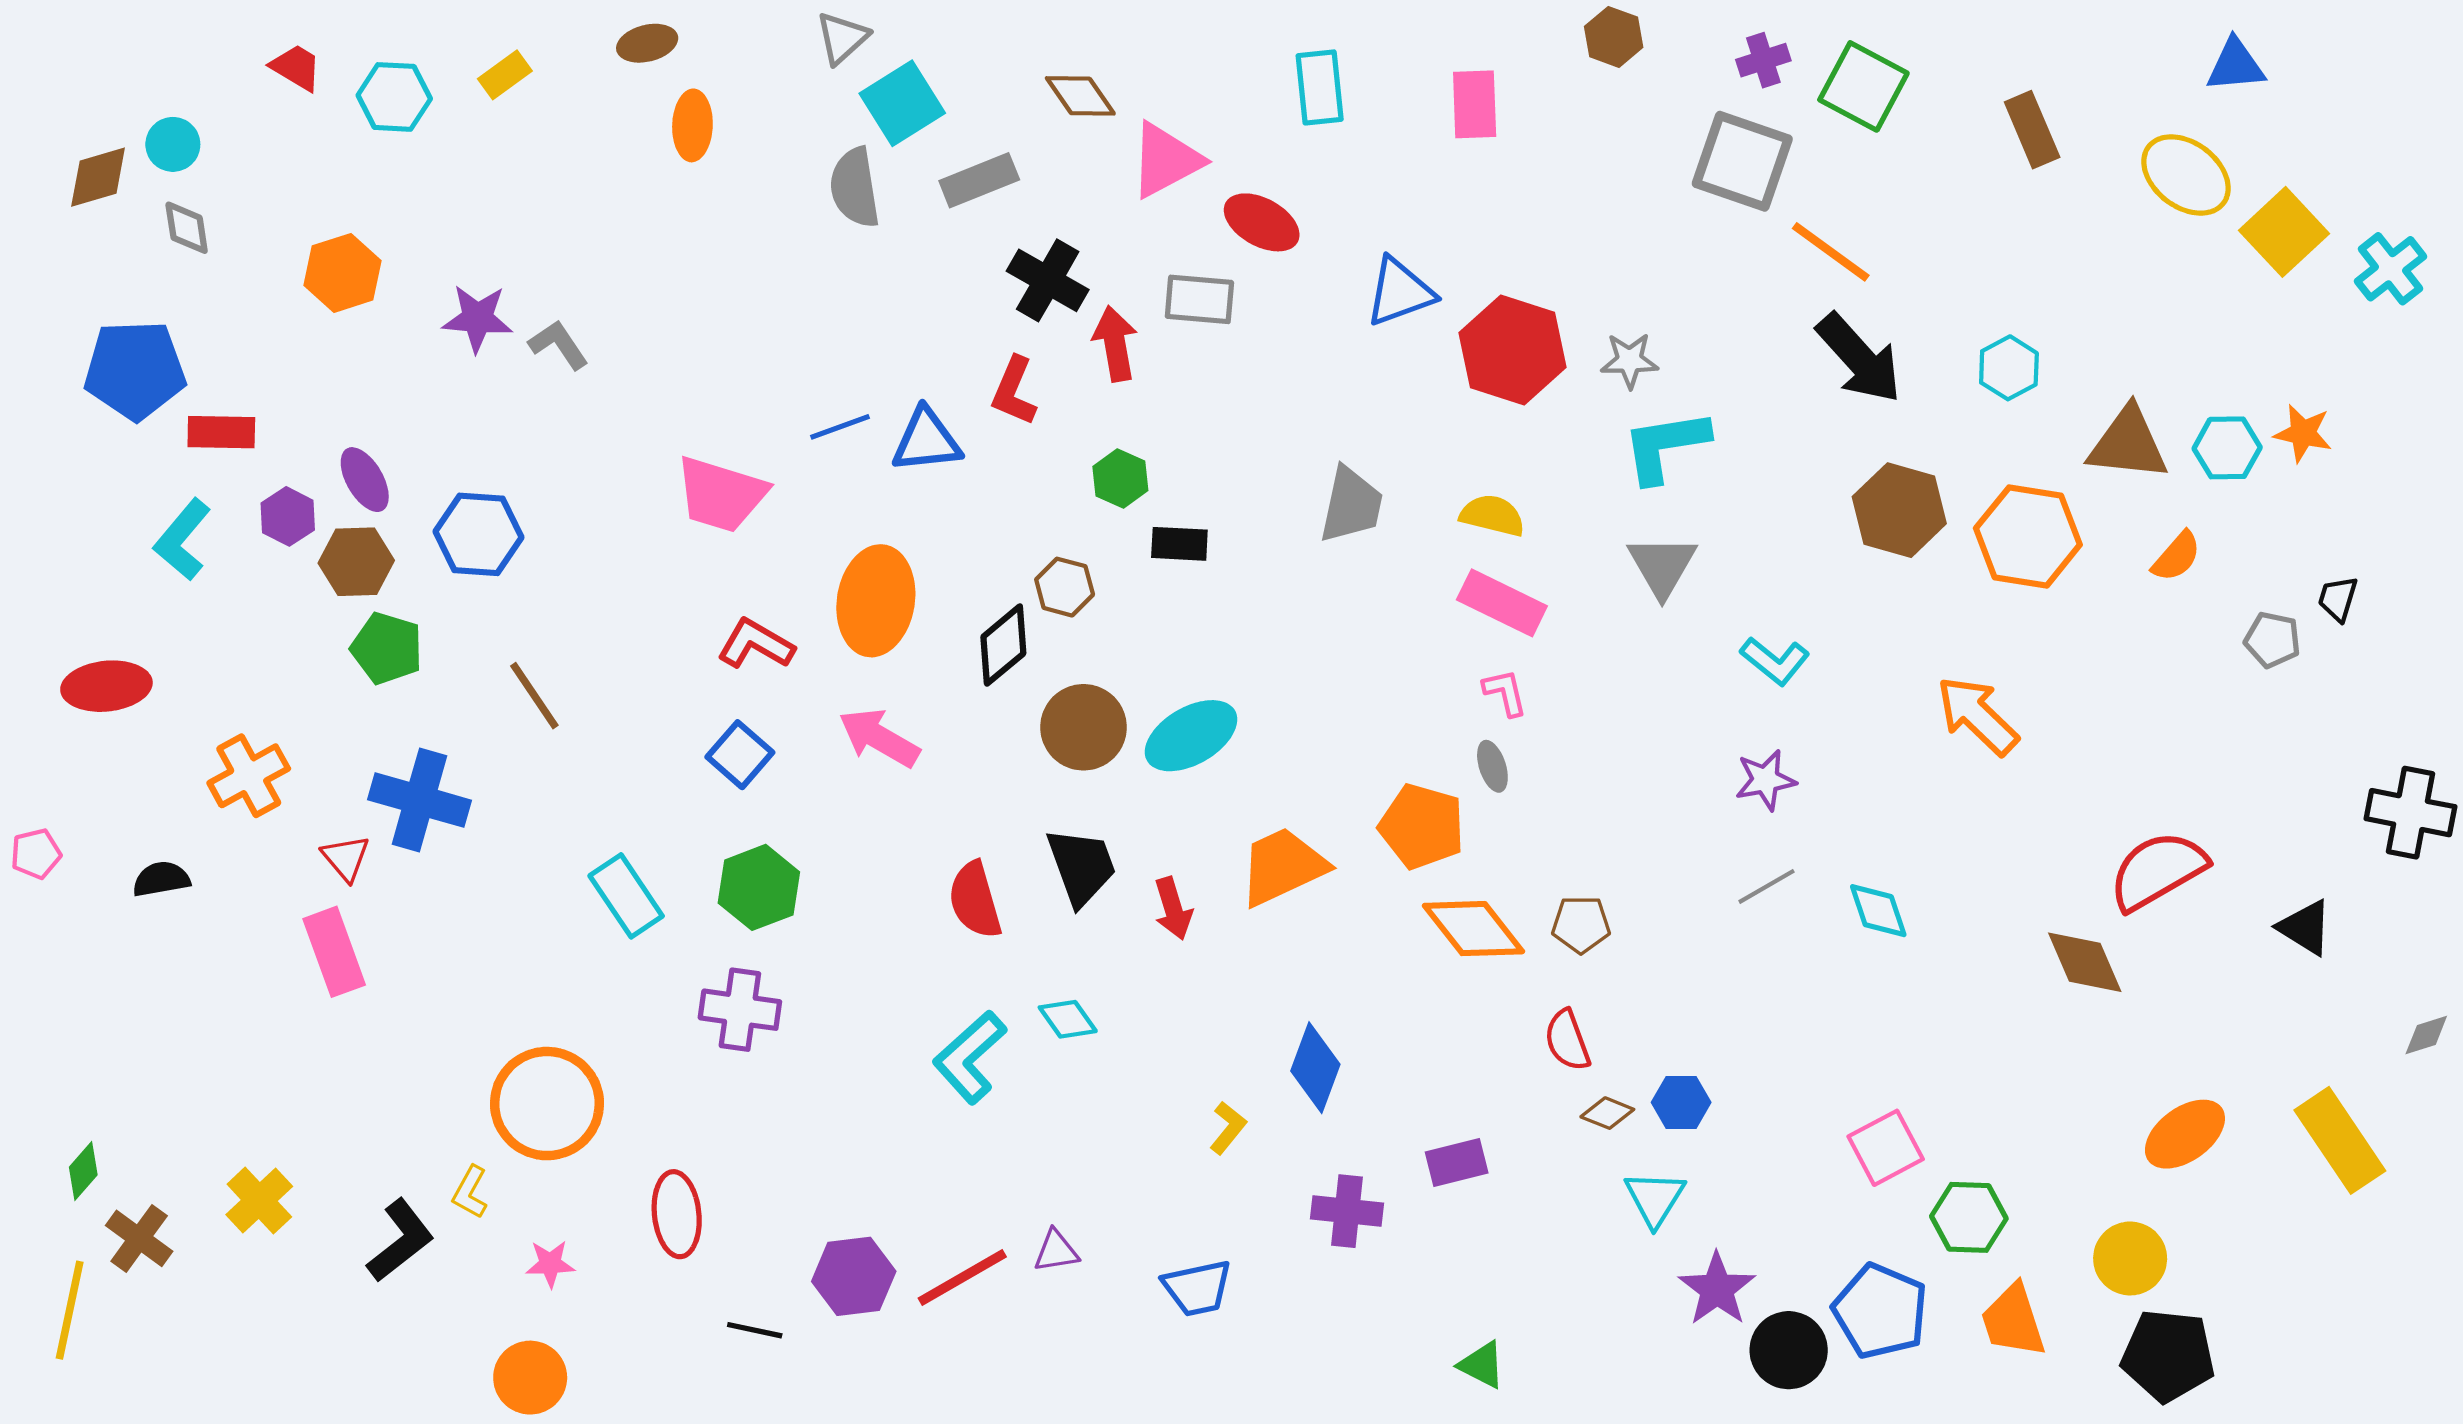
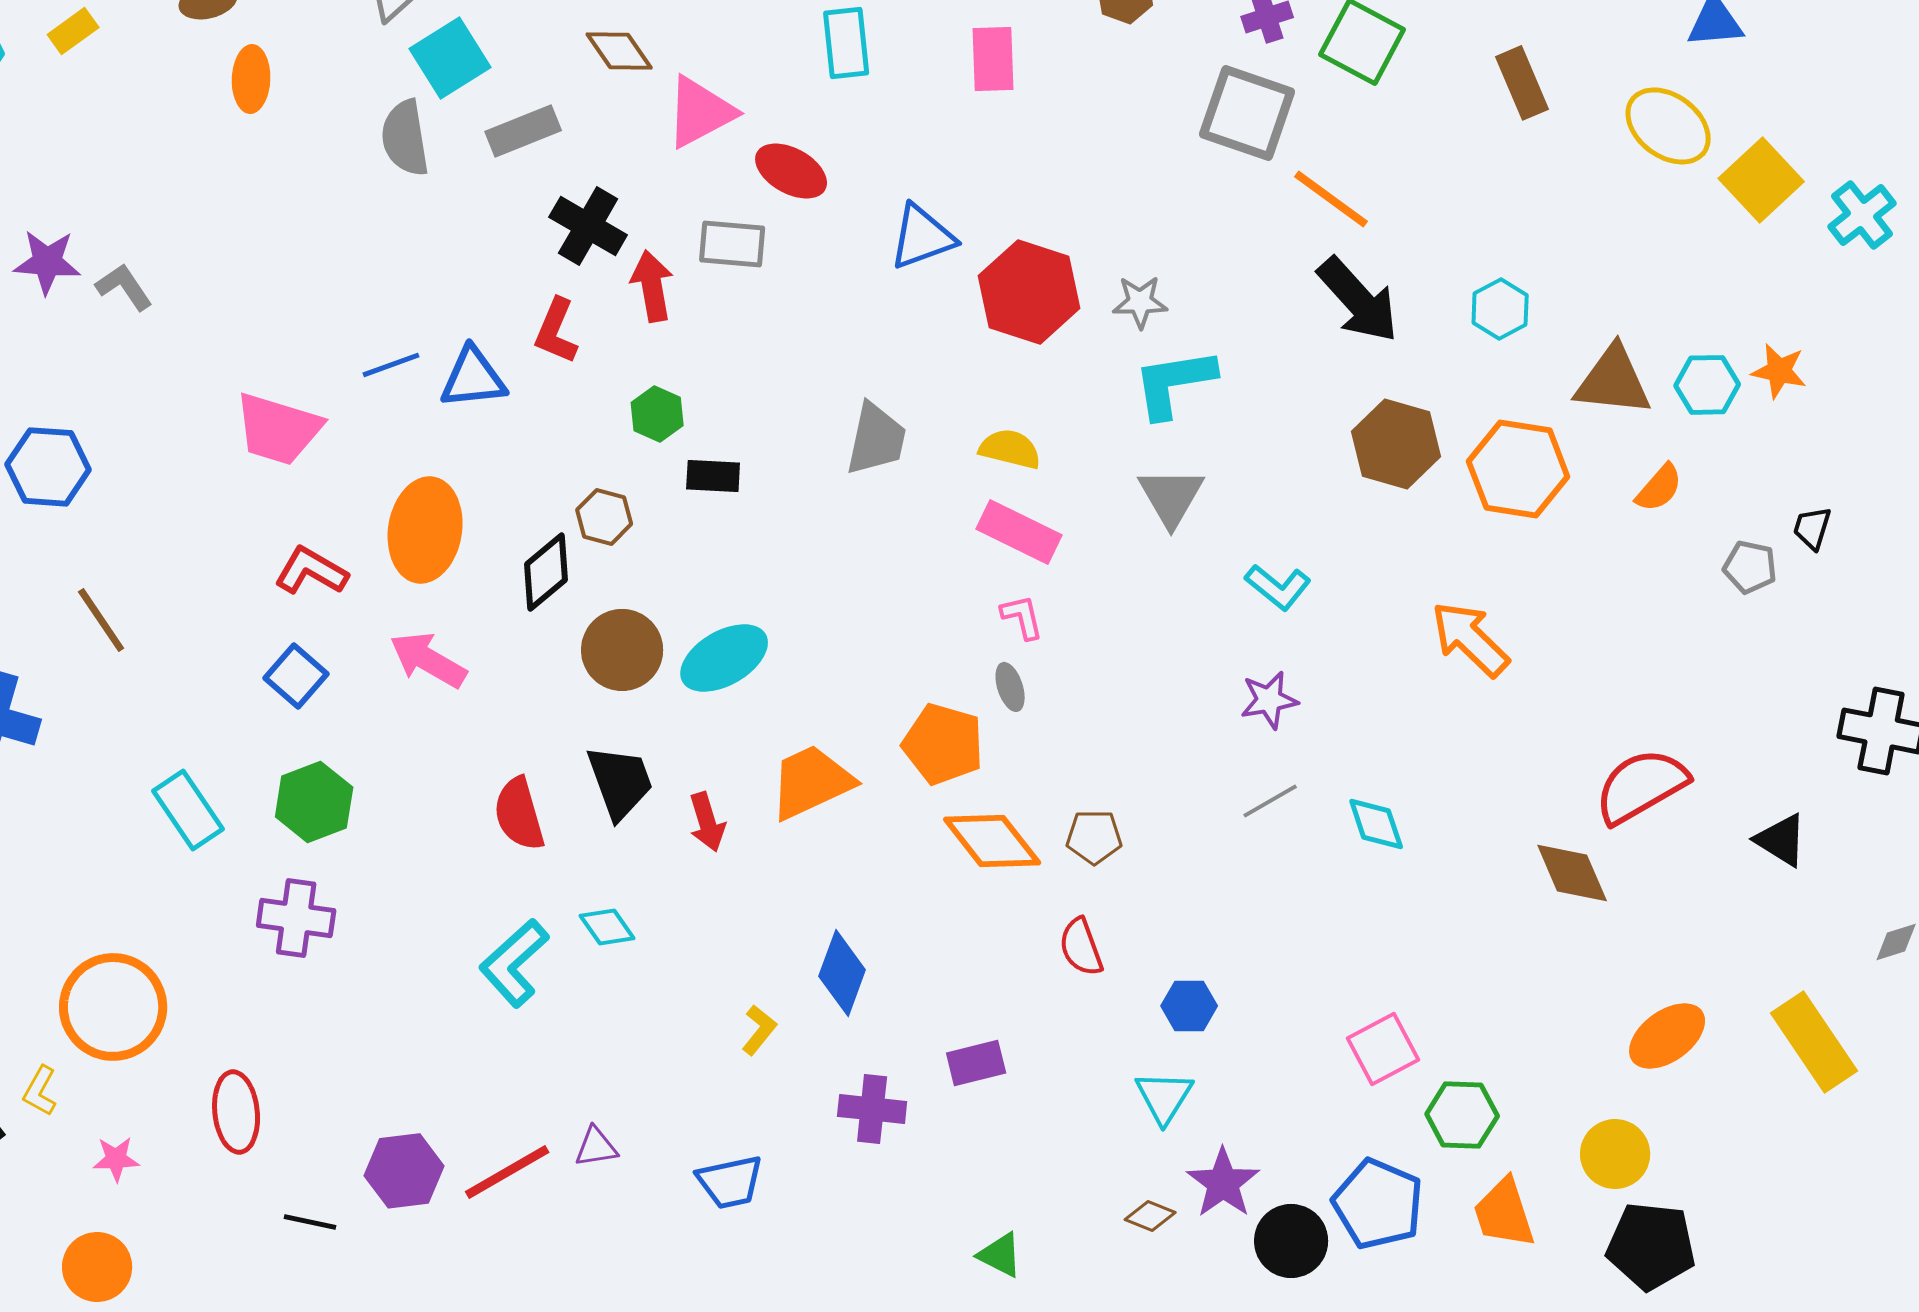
brown diamond: (1607, 1113) -> (1150, 1216), moved

